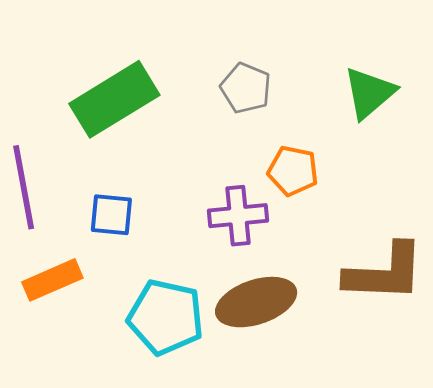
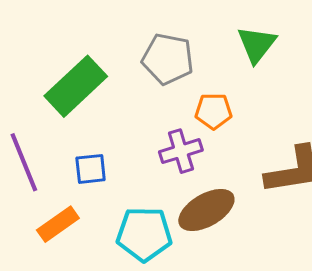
gray pentagon: (246, 88) -> (168, 59), size x1.4

